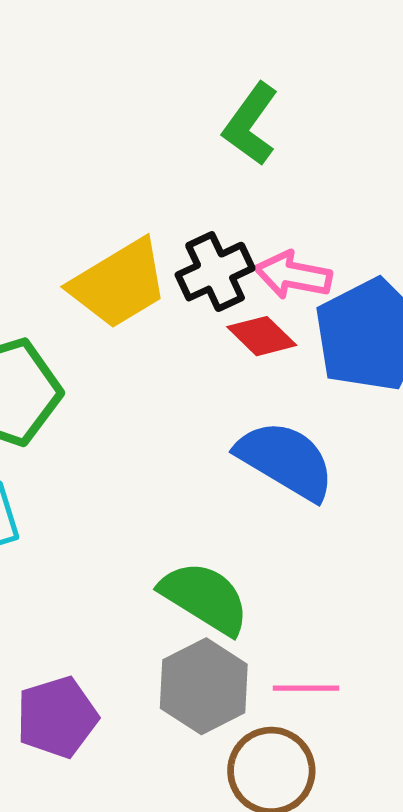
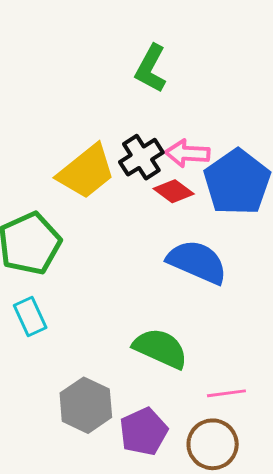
gray hexagon: (204, 686) -> (86, 405), moved
purple pentagon: (57, 717) -> (144, 432), moved

